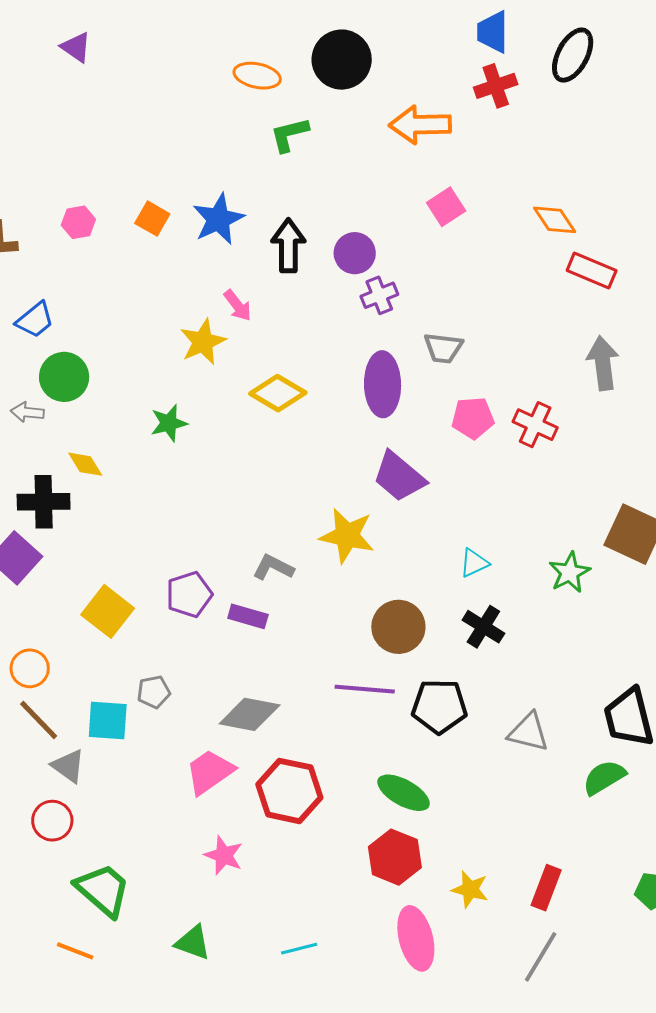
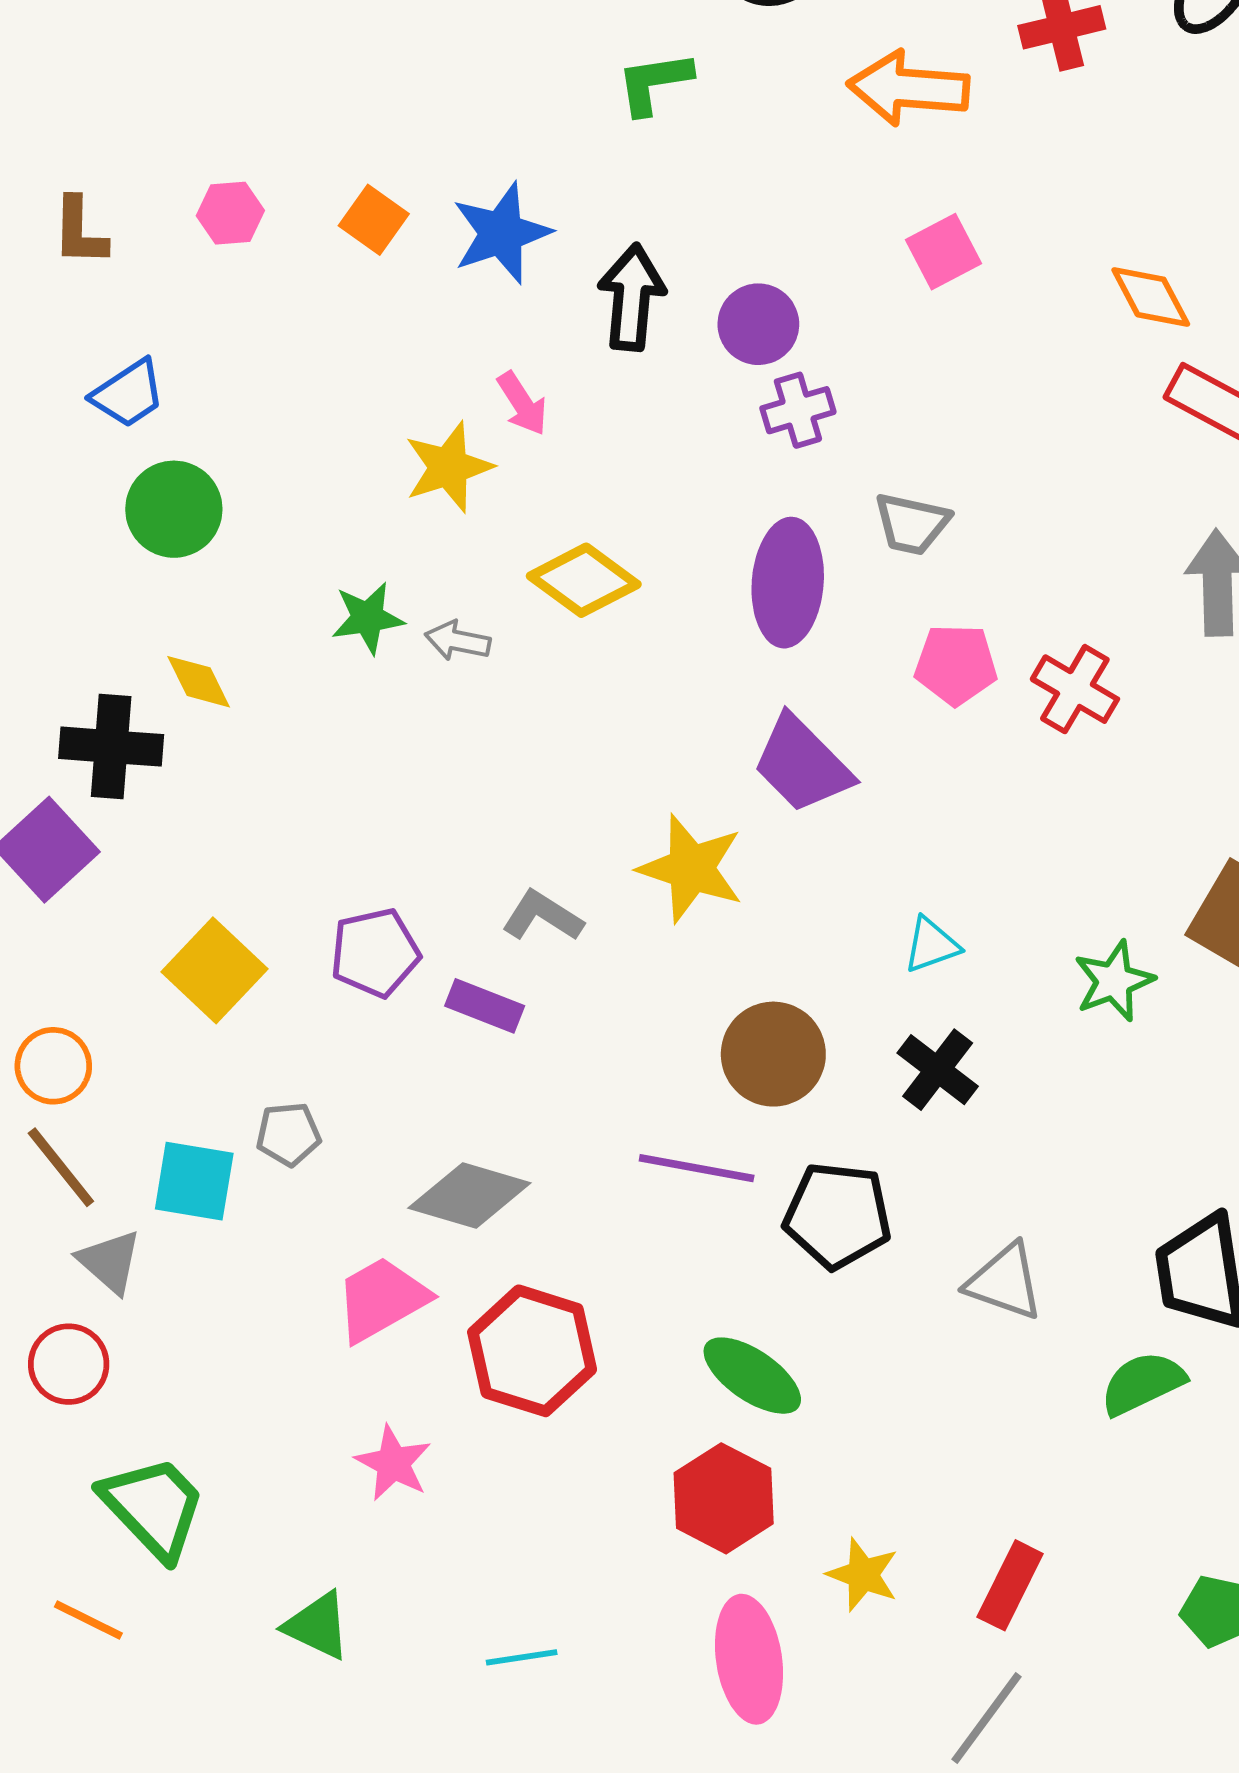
gray arrow: (27, 412) -> (458, 641), moved

